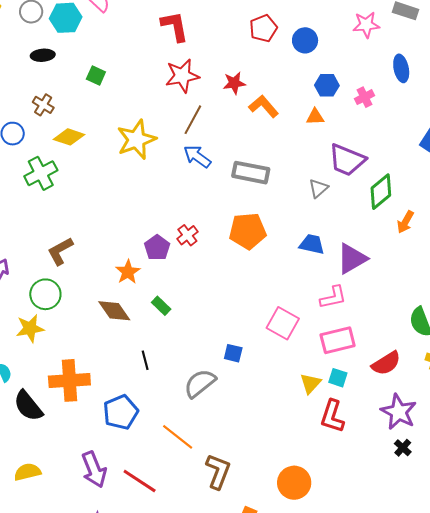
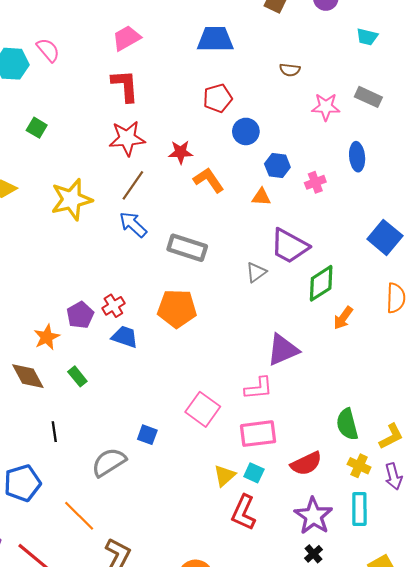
blue circle: (305, 40) -> (246, 131), moved
blue trapezoid: (312, 244) -> (125, 337), moved

